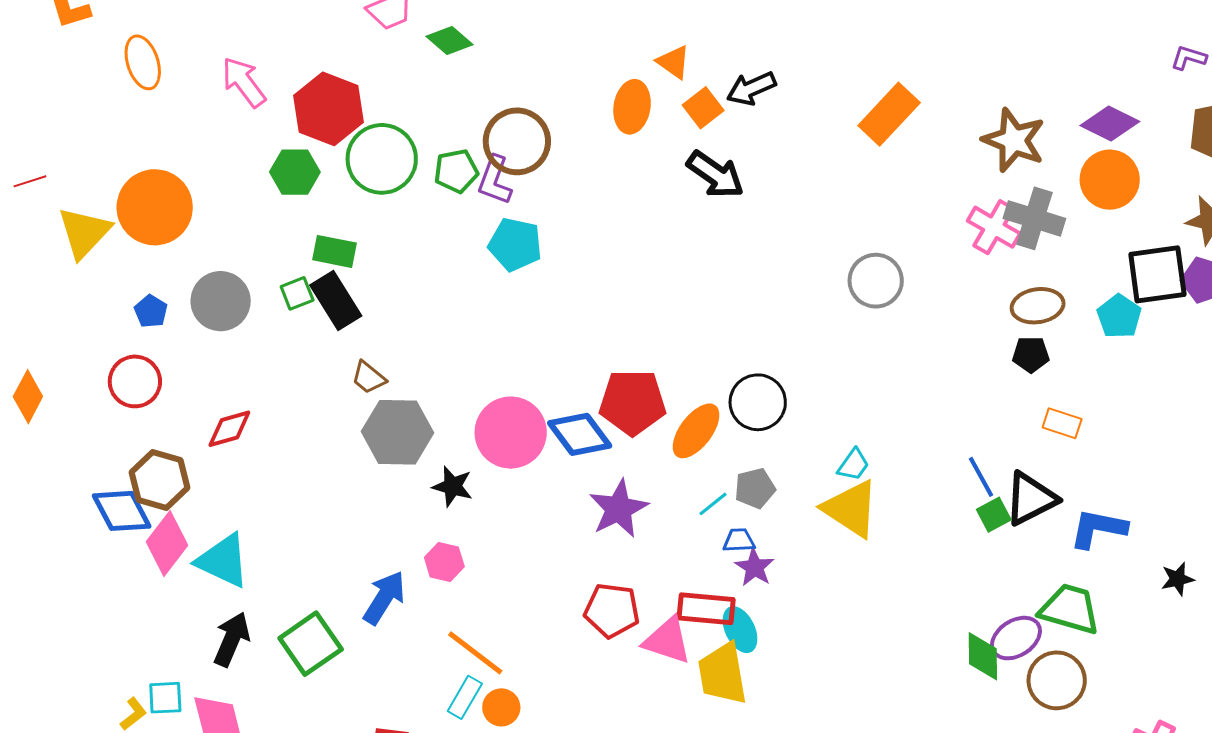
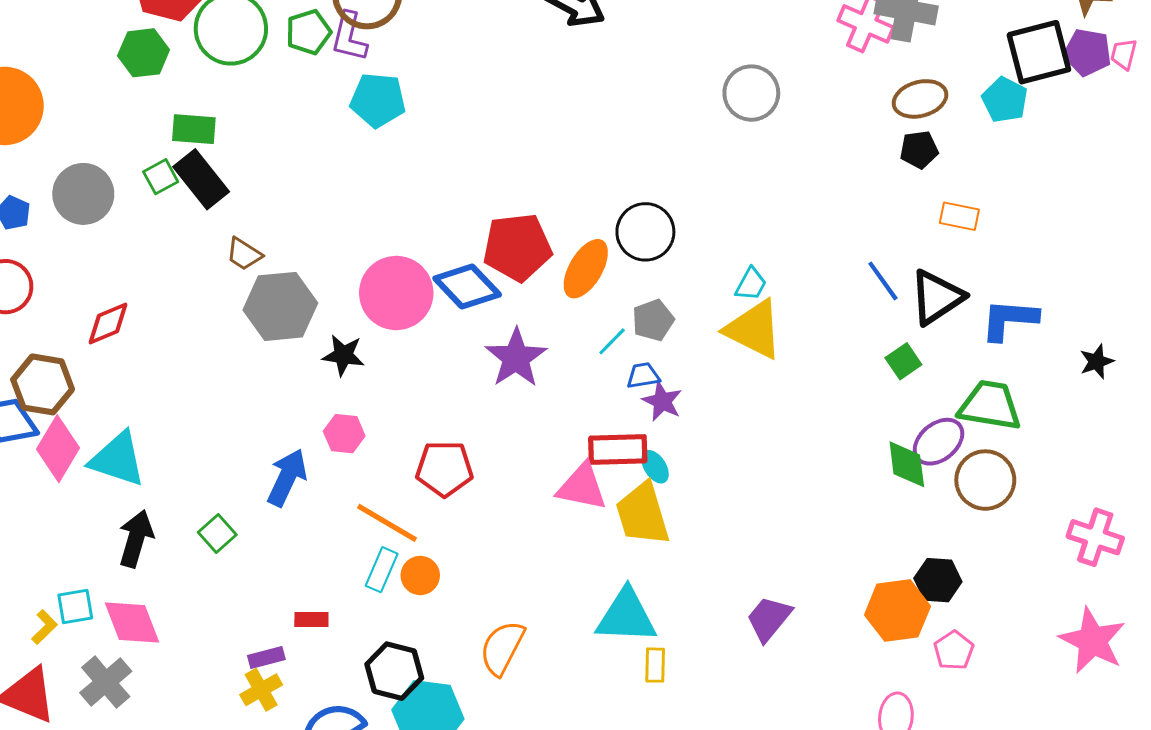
green square: (994, 515) -> (903, 361), moved
red pentagon: (612, 610) -> (444, 469), moved
cyan ellipse: (740, 630) -> (655, 467), size x0.7
green square: (311, 644) -> (217, 534), size x0.6

